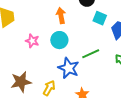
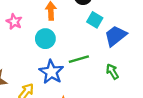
pink star: (32, 41) -> (14, 22), moved

